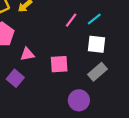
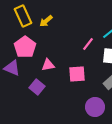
pink line: (71, 20) -> (88, 44), moved

